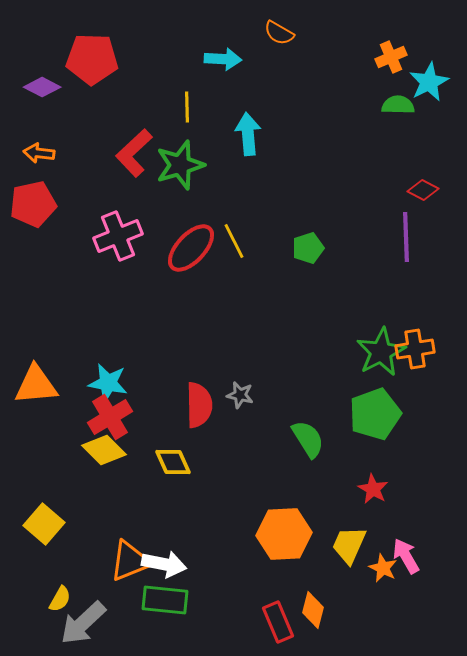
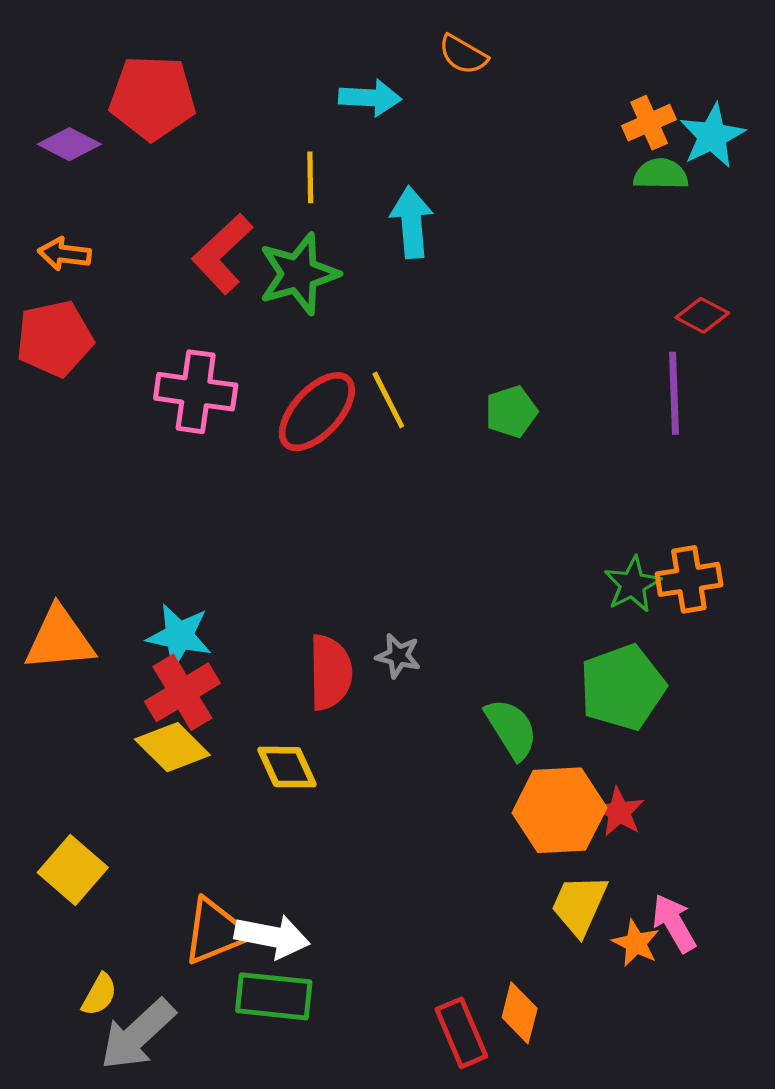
orange cross: (391, 57) -> (649, 123), moved
pink cross: (118, 236) -> (196, 392), turned 30
green star: (381, 352) -> (632, 584), size x0.7
orange hexagon: (284, 534) -> (559, 810), moved

